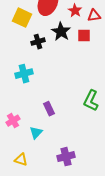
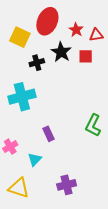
cyan cross: (24, 74) -> (22, 97), size x1.4
yellow triangle: (21, 160) -> (19, 188), size x1.5

